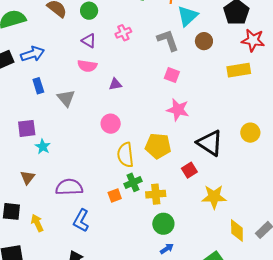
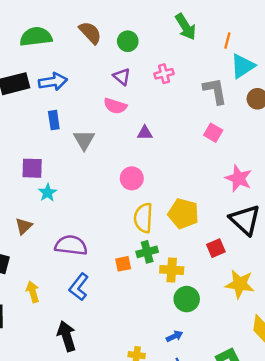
pink star: (178, 110) -> (239, 178), moved
yellow arrow: (37, 223) -> (33, 292), moved
green circle: (163, 224) -> (187, 299), moved

